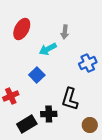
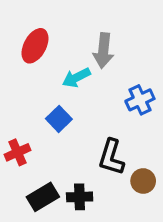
gray arrow: (65, 32) -> (103, 51), size x1.5
black cross: (49, 114) -> (80, 197), moved
brown circle: (90, 125) -> (143, 181), moved

